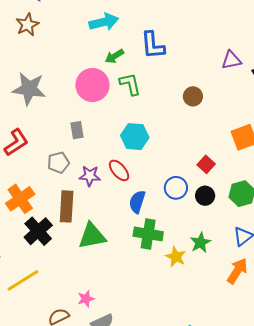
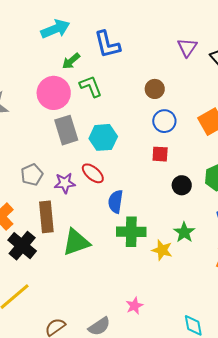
purple triangle: (231, 60) -> (187, 47), turned -35
gray rectangle: (77, 130) -> (66, 130), moved, size x1.6
red square: (206, 164) -> (160, 154), moved, turned -30
blue circle: (176, 188) -> (164, 121), moved
pink star: (86, 299) -> (134, 306), moved

